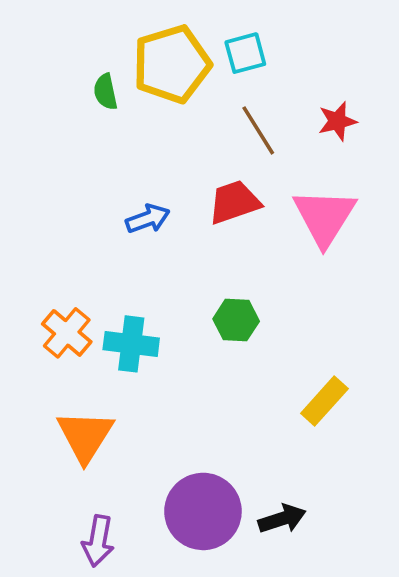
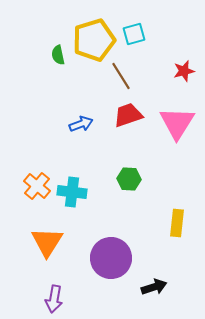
brown line: (258, 130) -> (121, 76), moved
yellow rectangle: (324, 401) -> (177, 223), turned -36
purple circle: (203, 511) -> (111, 258), moved

